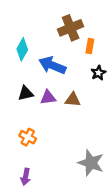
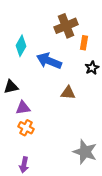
black triangle: (26, 93) -> (11, 87), moved
purple triangle: (48, 97) -> (23, 108), moved

